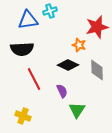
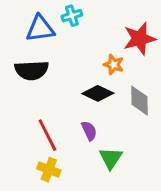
red line: (34, 79) -> (47, 135), moved
yellow cross: (23, 116) -> (49, 170), moved

